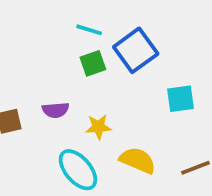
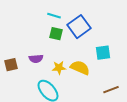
green square: (93, 63) -> (56, 34), turned 32
yellow semicircle: (138, 160) -> (80, 68), moved

